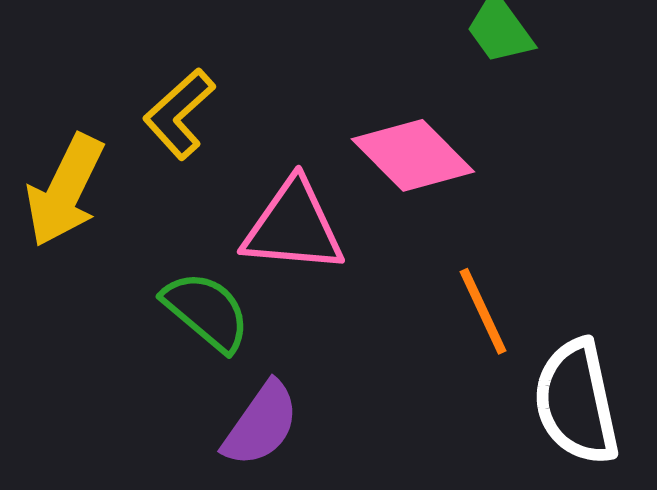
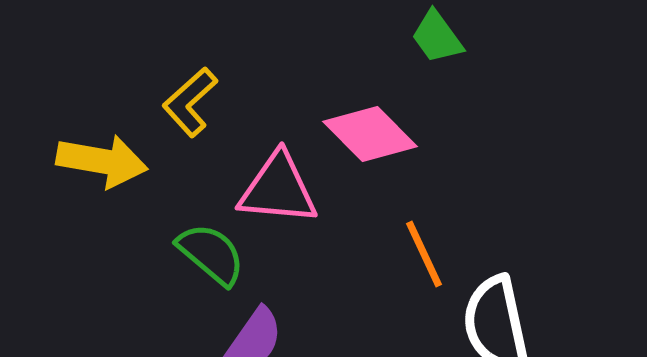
yellow arrow: (65, 190) -> (102, 161), turned -106

